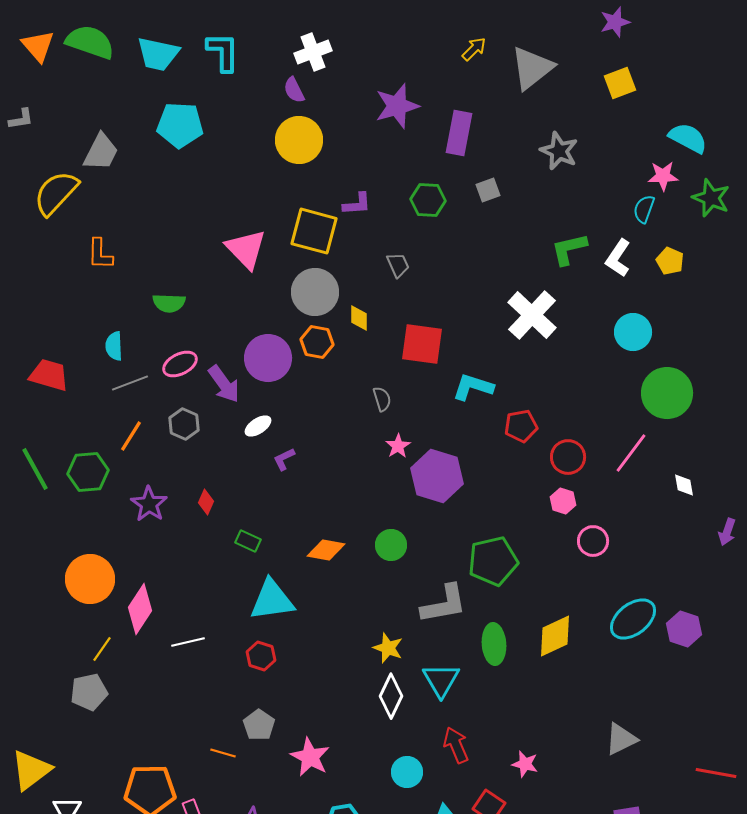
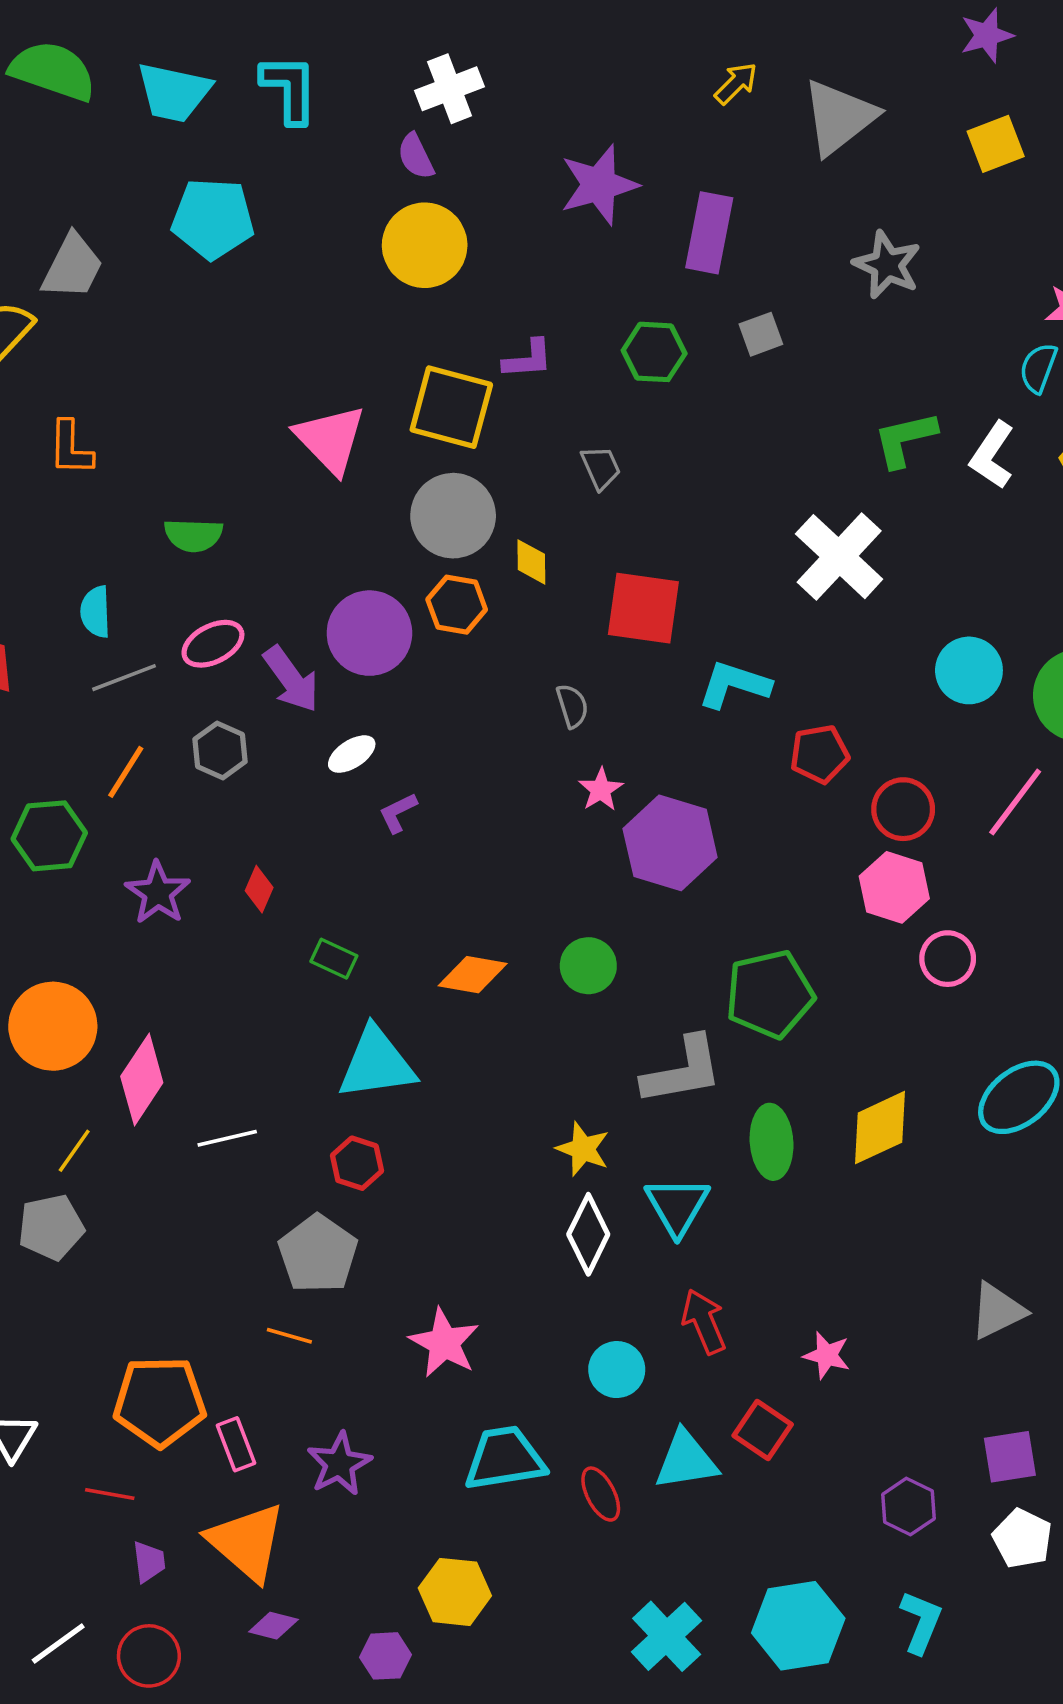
cyan circle: (633, 332) -> (969, 670), moved
pink hexagon: (563, 501) -> (894, 887), size x1.5
gray pentagon: (259, 725) -> (318, 1254), moved, size x1.4

